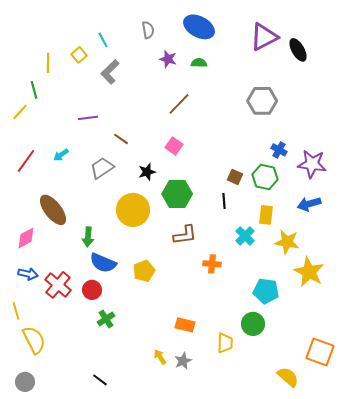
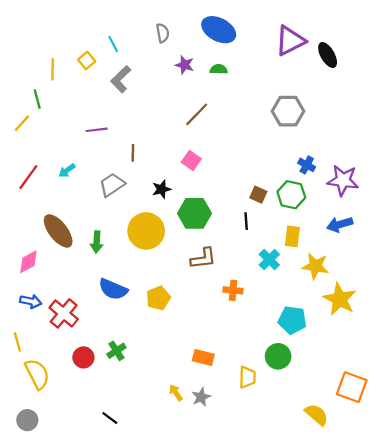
brown line: (121, 139) -> (133, 153), turned 56
green arrow: (88, 237) -> (97, 242), moved
red circle: (92, 290) -> (83, 357), moved

